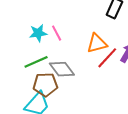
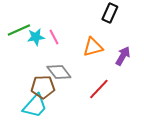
red line: (107, 58) -> (99, 89), moved
green line: (36, 62) -> (19, 30), moved

